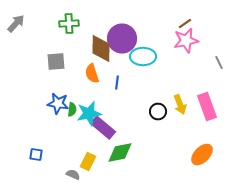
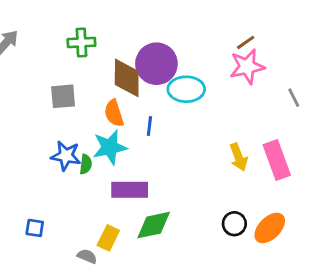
black circle: (158, 112) -> (234, 224), moved
cyan star: (89, 114) -> (110, 147), moved
purple rectangle: (103, 128) -> (130, 190), turned -40

